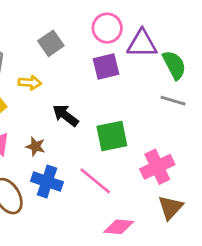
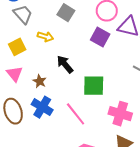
gray square: (51, 43) -> (66, 13), turned -36
purple square: (106, 67) -> (100, 37), turned 30
pink cross: (157, 167) -> (120, 114), turned 30

